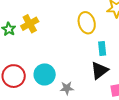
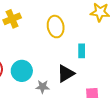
yellow ellipse: (87, 23) -> (56, 27), moved
black triangle: (100, 71) -> (66, 74), moved

